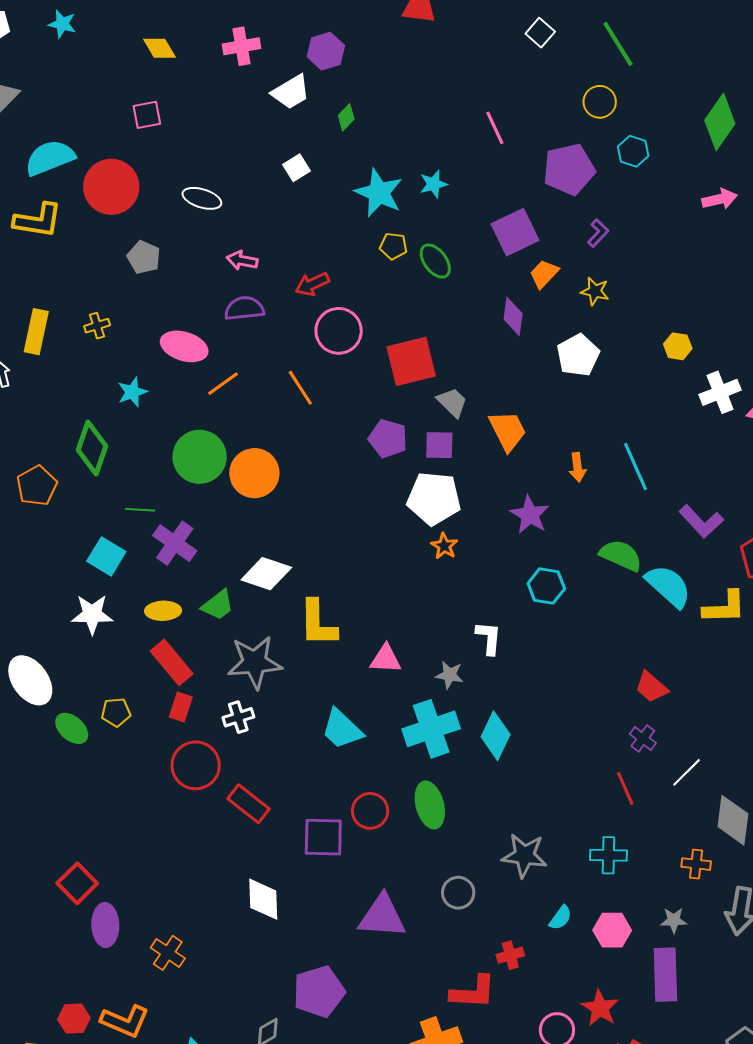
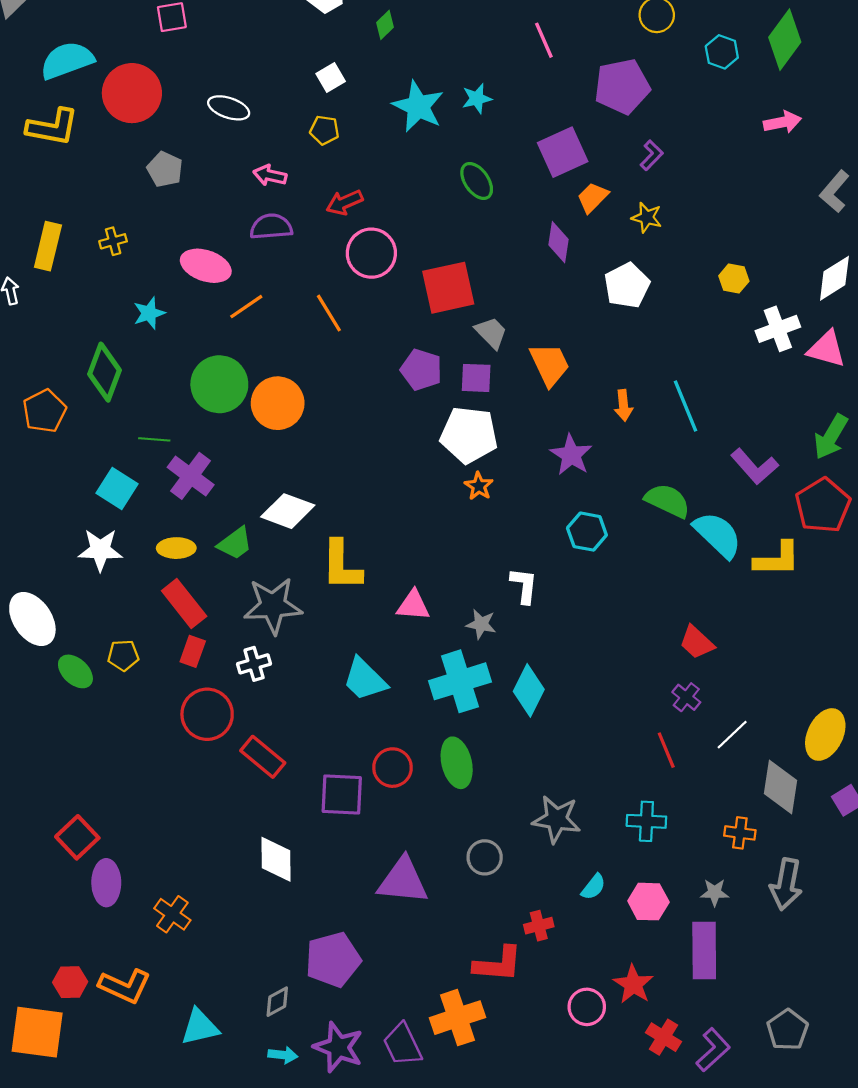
cyan hexagon: (633, 151) -> (722, 52), moved
yellow pentagon: (393, 246) -> (324, 130), moved

